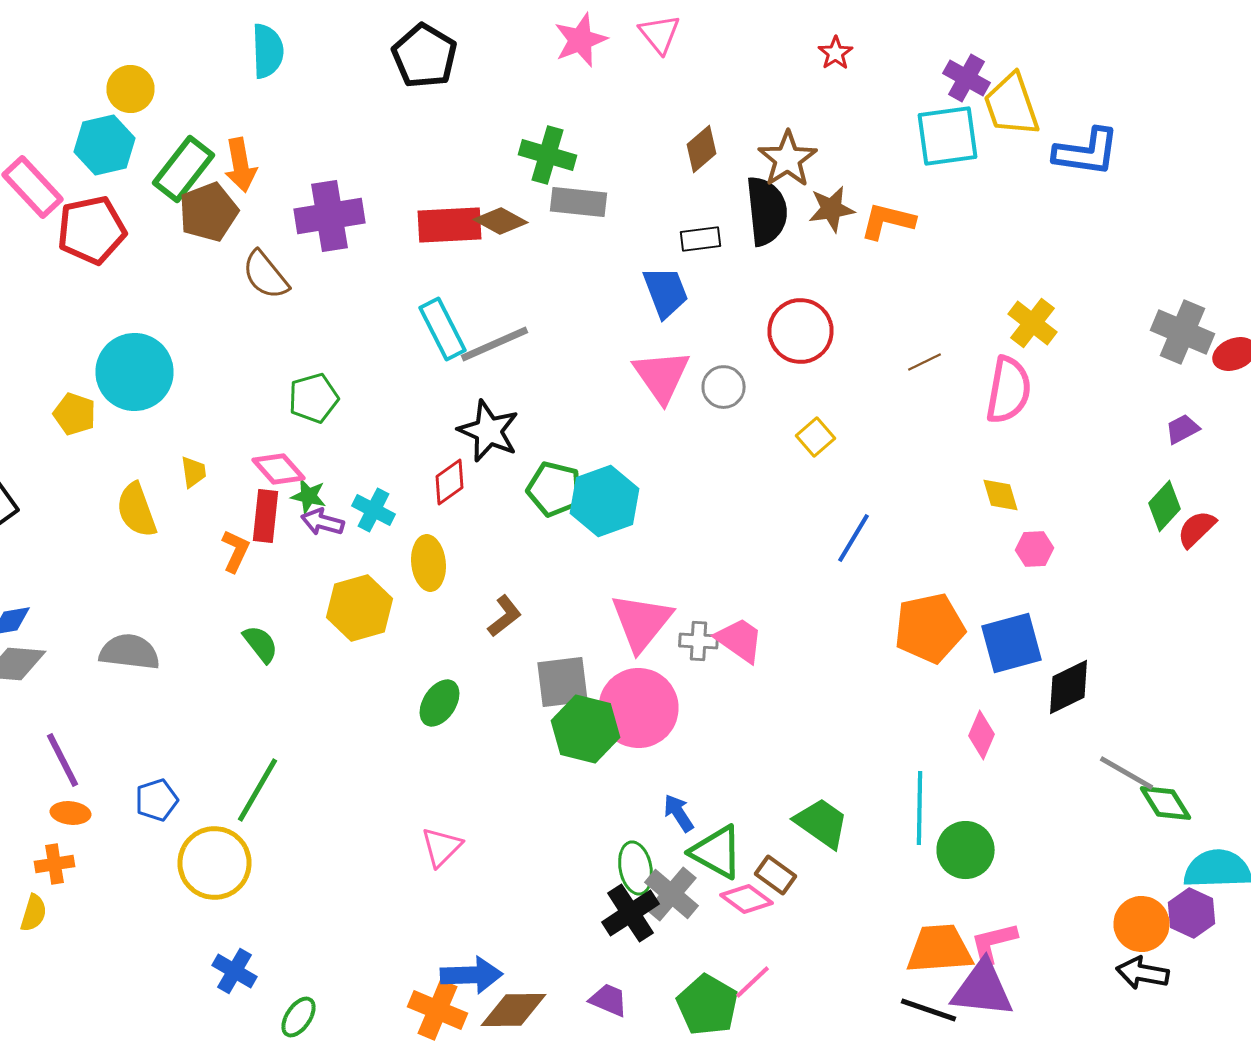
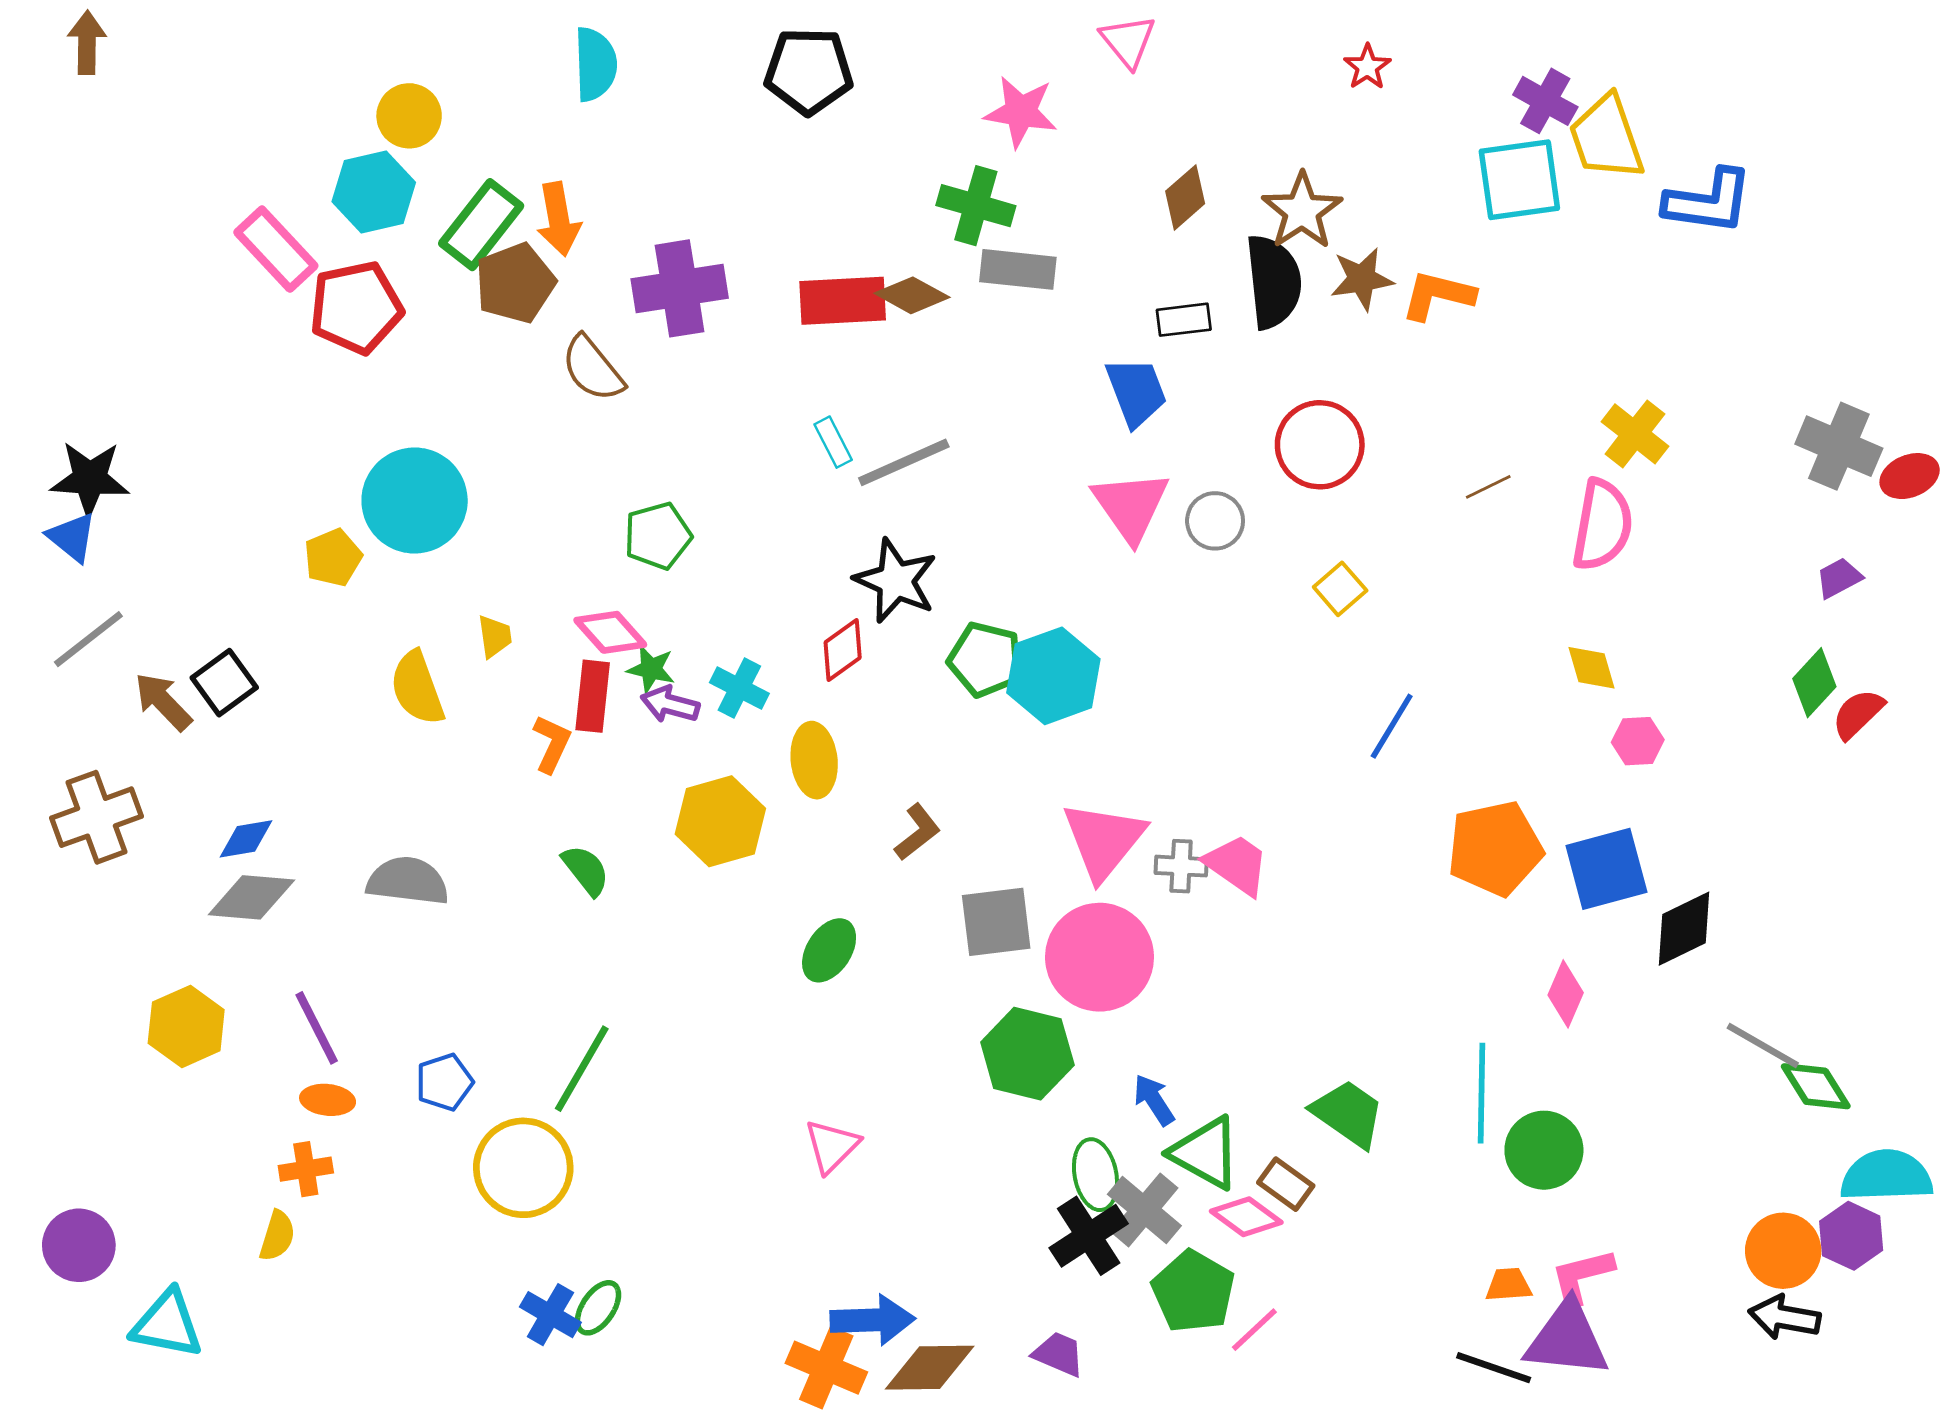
pink star: (580, 40) -> (1021, 112), moved, turned 30
black pentagon: (424, 56) -> (809, 71), turned -30
cyan rectangle: (442, 329) -> (833, 442), size x0.6
yellow pentagon: (74, 414) -> (333, 558), turned 30
green hexagon: (586, 729) -> (1027, 1054), moved
orange trapezoid: (940, 949) -> (1509, 1285), size x0.5
green pentagon: (708, 1005) -> (1193, 1291), moved
green ellipse: (298, 1017) -> (598, 1308), moved

